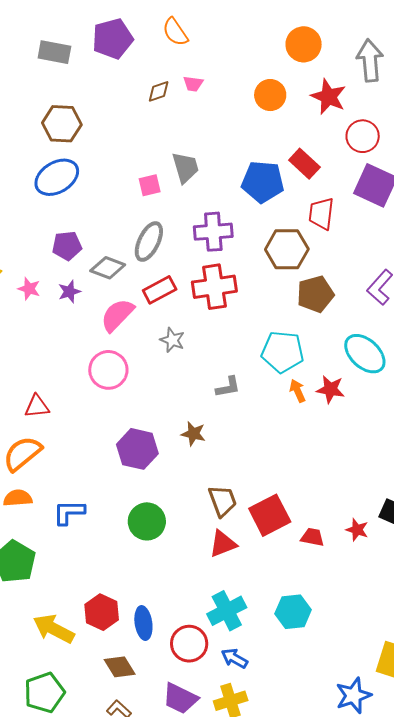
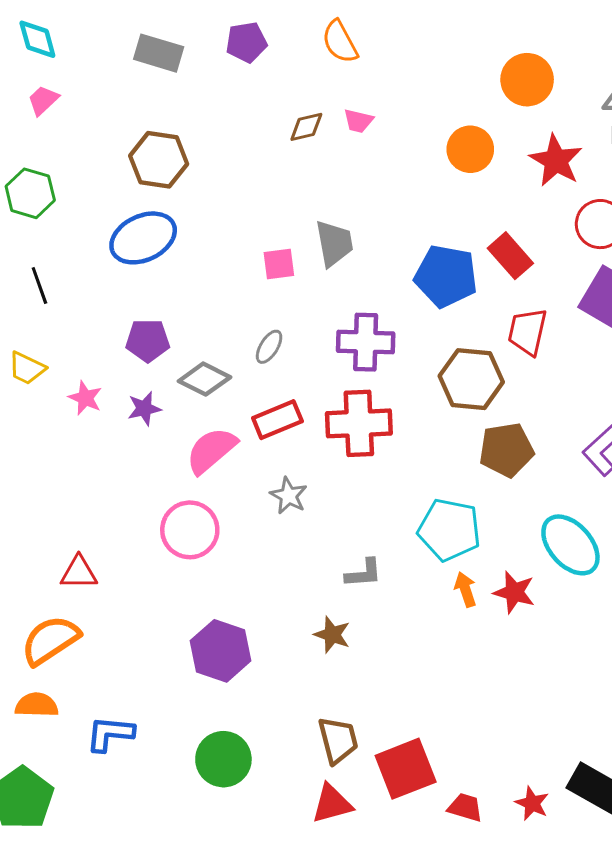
purple pentagon: (113, 39) -> (246, 42), size x0.7
gray ellipse: (149, 242) -> (269, 347), size x0.6
brown star: (193, 434) -> (332, 635), moved

